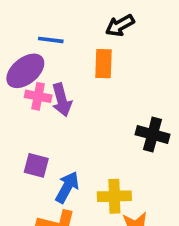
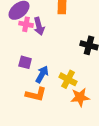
yellow cross: (114, 196) -> (68, 79), turned 30

